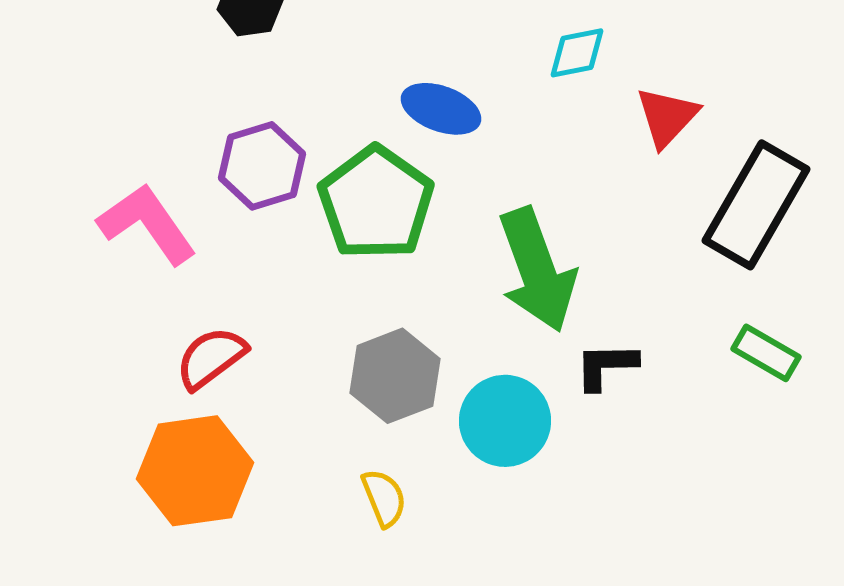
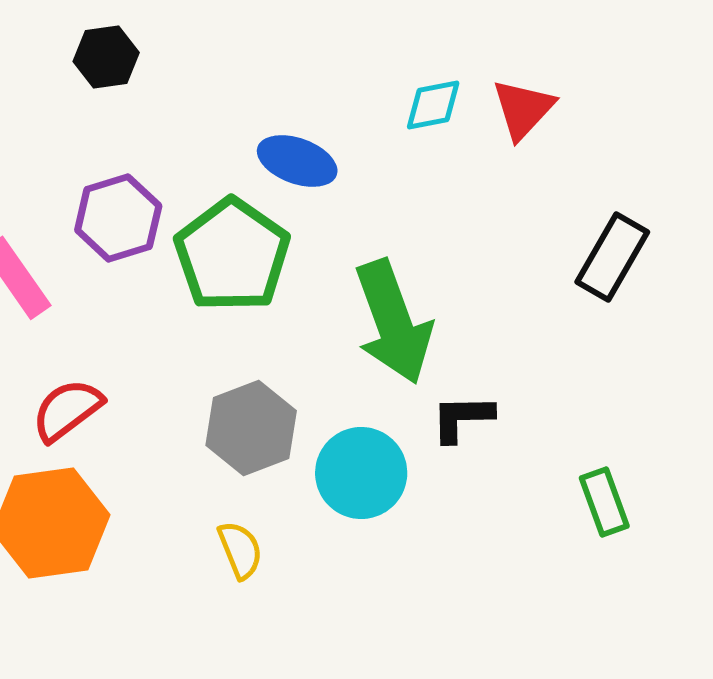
red triangle: (667, 117) -> (523, 109), moved
black rectangle: (756, 205) -> (612, 257), size x0.7
green rectangle: (766, 353) -> (604, 502), moved, turned 40

